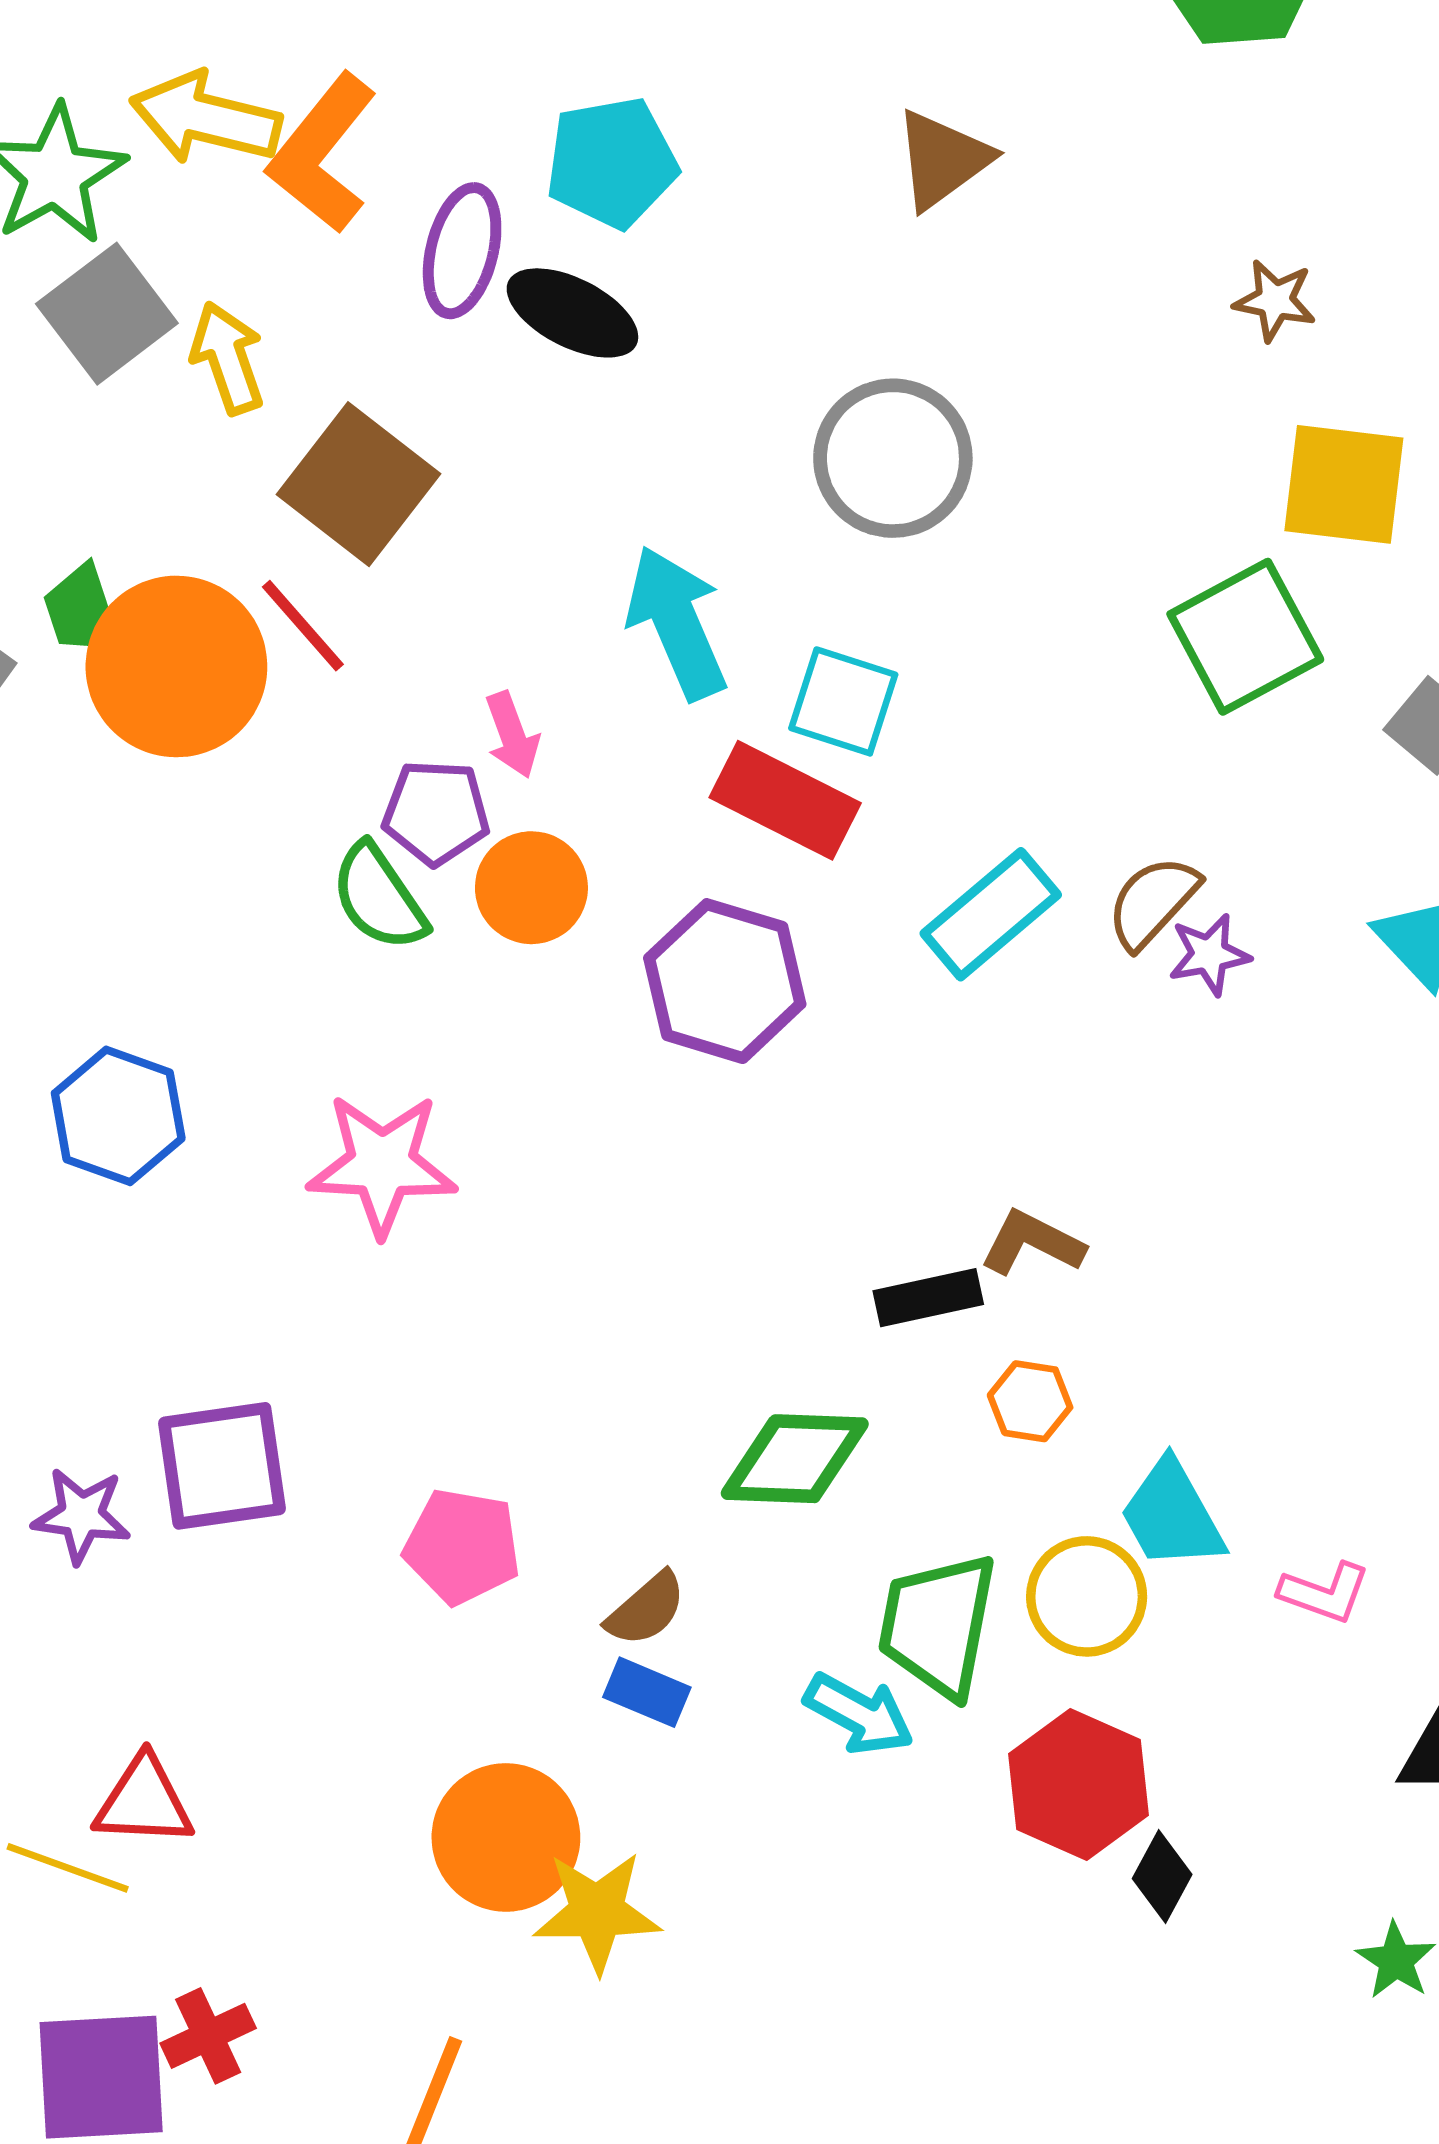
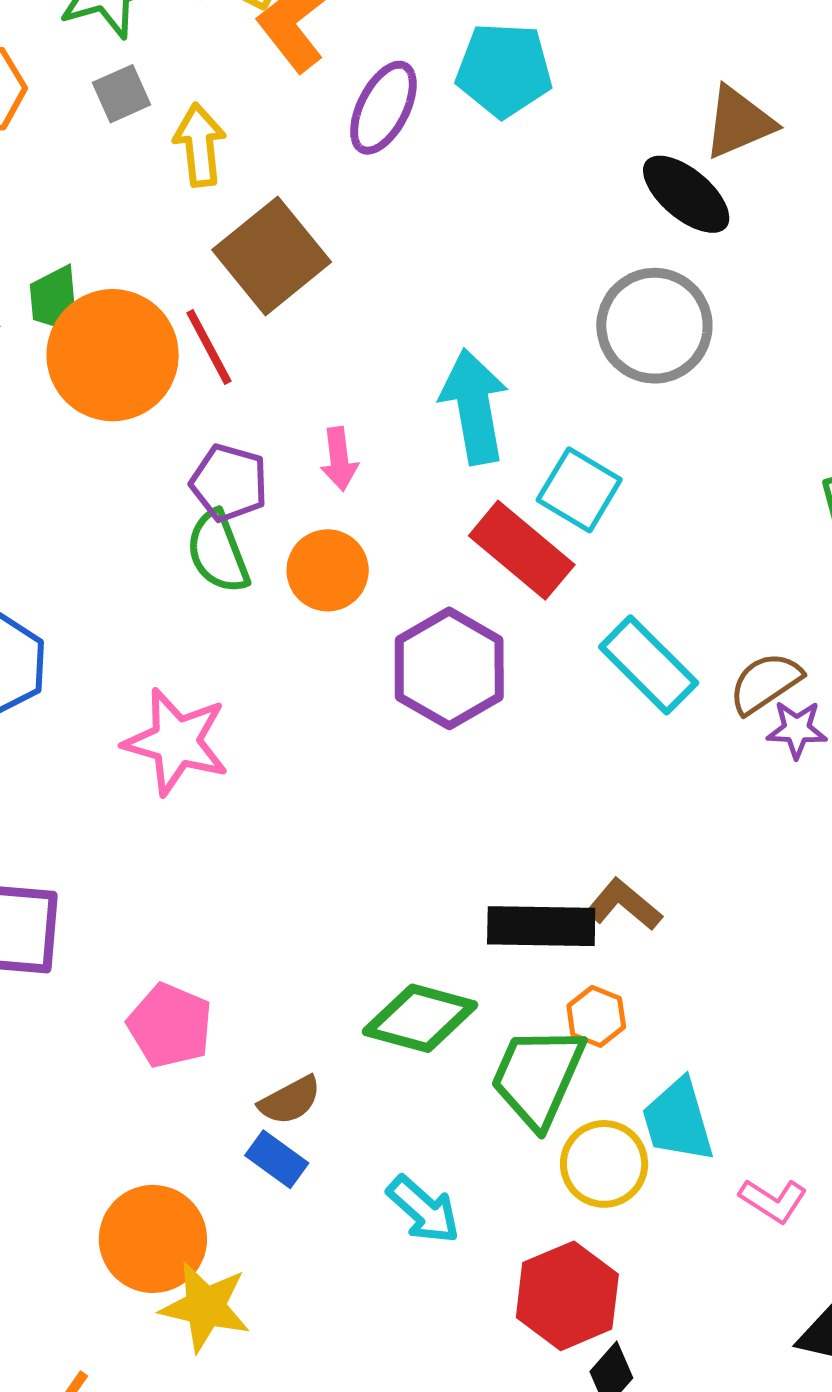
black ellipse: (572, 313) -> (686, 194), moved
gray square: (107, 314) -> (121, 94), size x0.6
purple pentagon: (436, 812) -> (229, 483), moved
cyan rectangle: (991, 914) -> (649, 665), turned 72
black rectangle: (928, 1298) -> (541, 926), size x1.4
green trapezoid: (938, 1625) -> (538, 1077), moved

